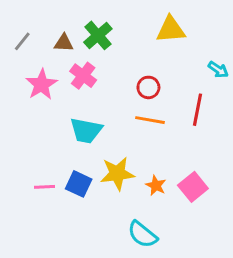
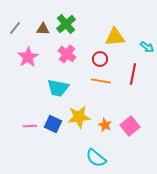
yellow triangle: (171, 30) -> (115, 37), moved
pink cross: (83, 76) -> (67, 54), moved

